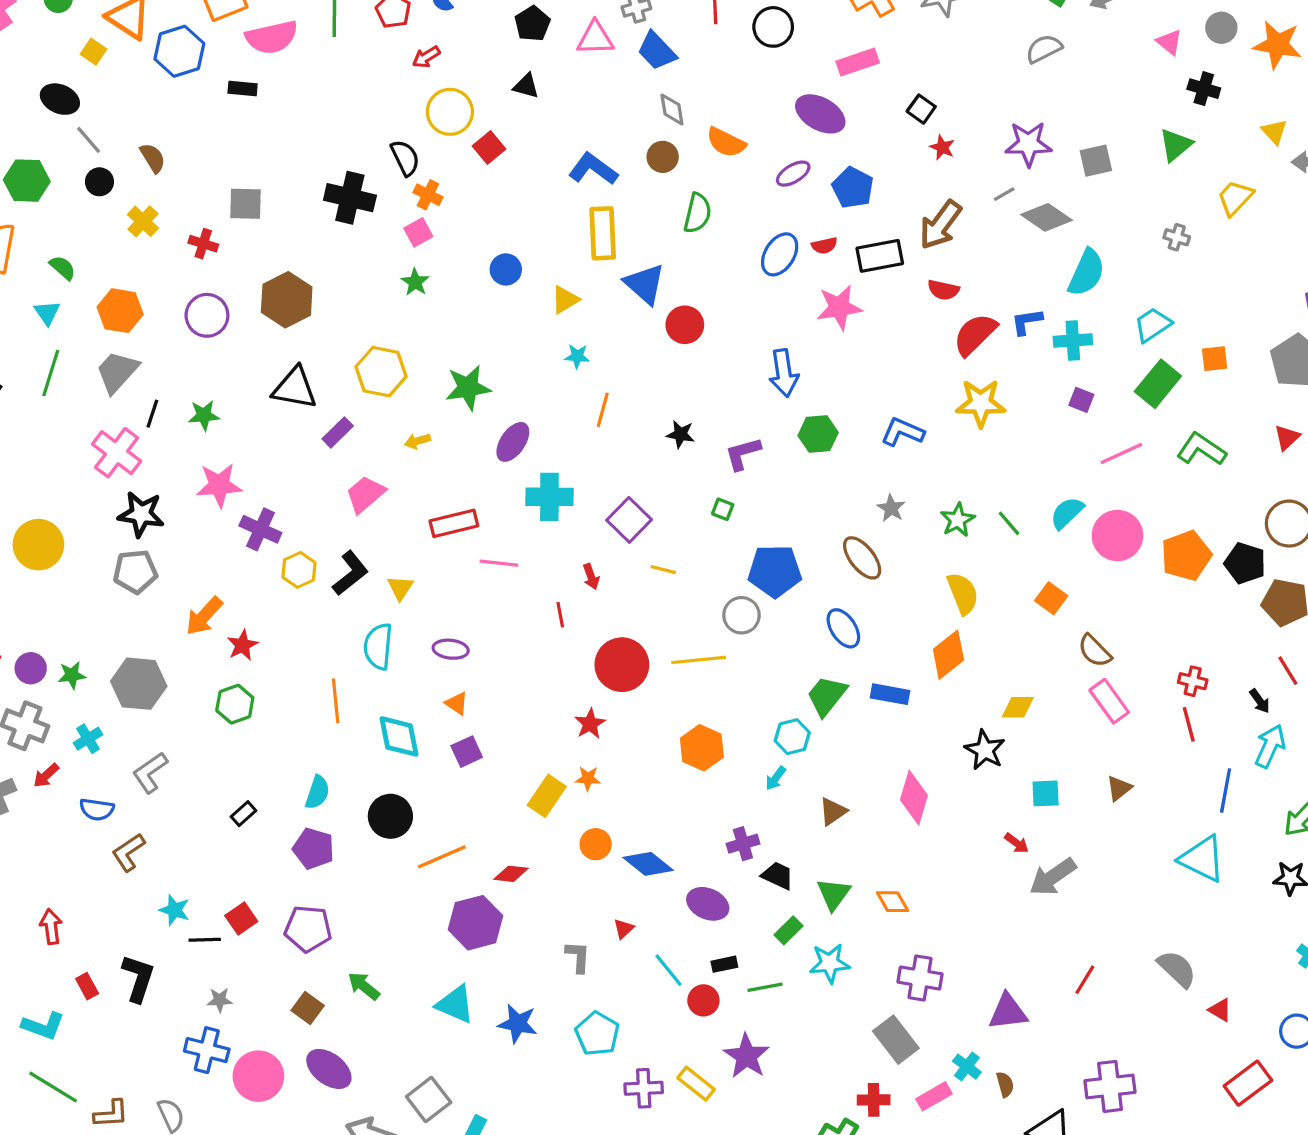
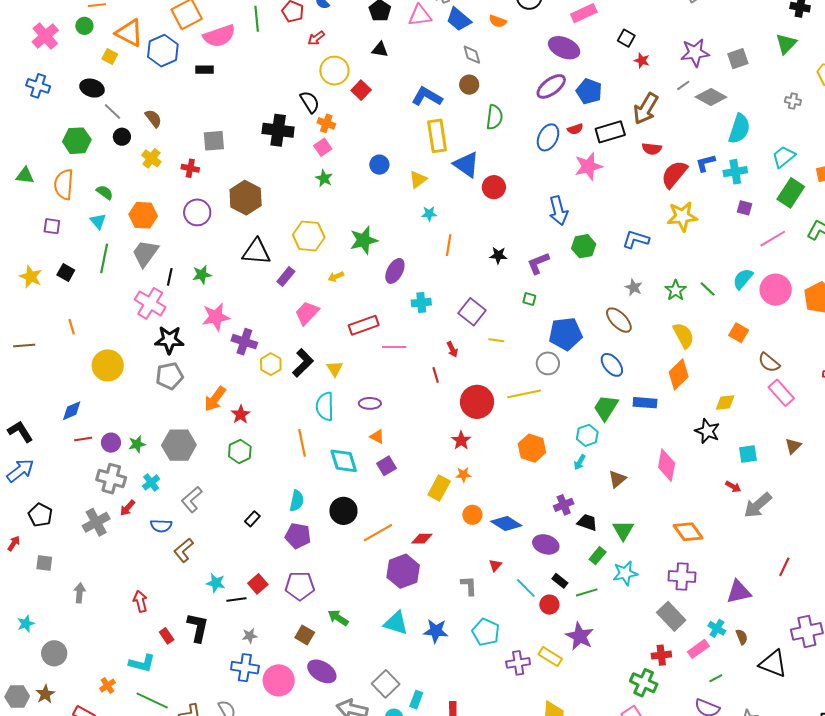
orange semicircle: (726, 142) -> (498, 21), moved, size x0.7
purple ellipse: (793, 174) -> (551, 86), size x1.4
cyan cross: (549, 497) -> (421, 303), size x0.7
orange diamond: (893, 902) -> (688, 532), moved, size x1.4
black rectangle: (724, 964) -> (560, 581), turned 56

